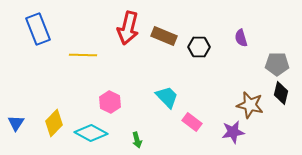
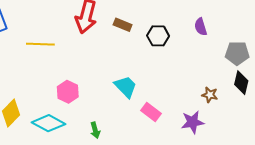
brown rectangle: (164, 36) -> (123, 25), size x0.7
brown star: (250, 105) -> (210, 95), size x0.6

